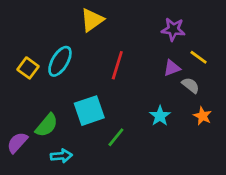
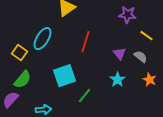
yellow square: (28, 68) -> (20, 53), moved
purple triangle: (172, 68) -> (120, 54), moved, turned -48
green semicircle: (47, 125) -> (22, 80), moved

